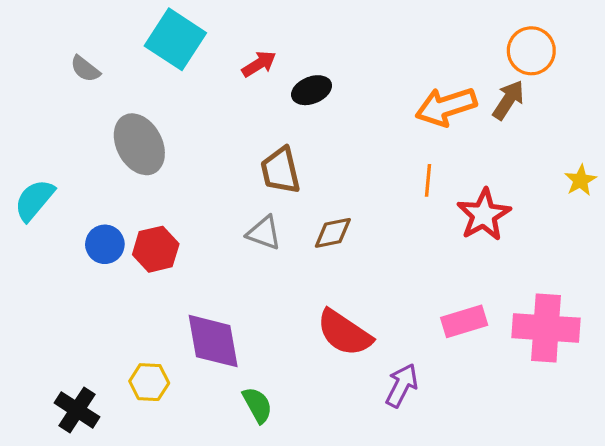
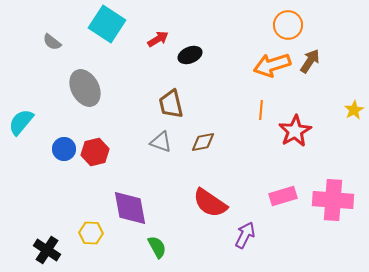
orange circle: (531, 51) -> (288, 25), moved

